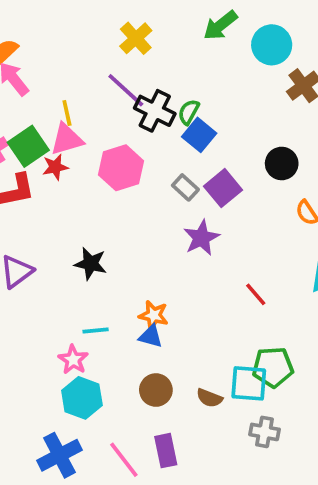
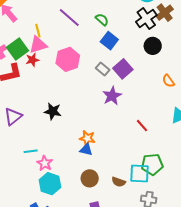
black cross: (155, 111) -> (146, 19), moved, turned 30
green semicircle: (189, 112) -> (102, 19), moved, turned 104
black circle: (282, 163) -> (153, 46), moved
cyan line: (96, 330) -> (31, 151), moved

